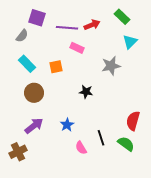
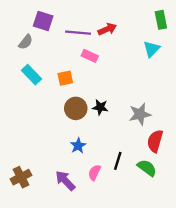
green rectangle: (122, 17) -> (161, 20), moved, turned 35
gray star: (111, 66) -> (140, 114), moved
brown circle: (34, 93) -> (76, 108), moved
purple arrow: (34, 126) -> (65, 181), moved, turned -96
black line: (101, 138) -> (118, 161), turned 35
pink semicircle: (81, 148) -> (94, 172), turned 56

